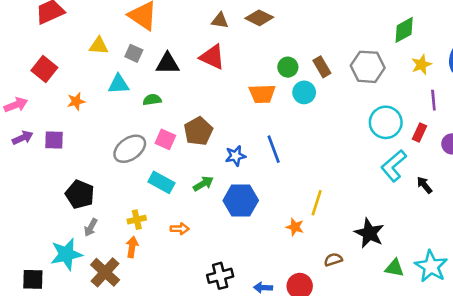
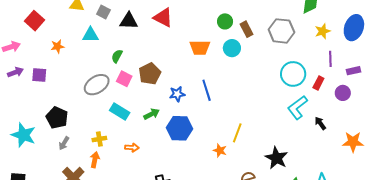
green circle: (288, 67) -> (225, 21), moved
green semicircle: (152, 100) -> (117, 56), moved, turned -56
cyan star: (66, 254) -> (23, 135), moved, turned 30

